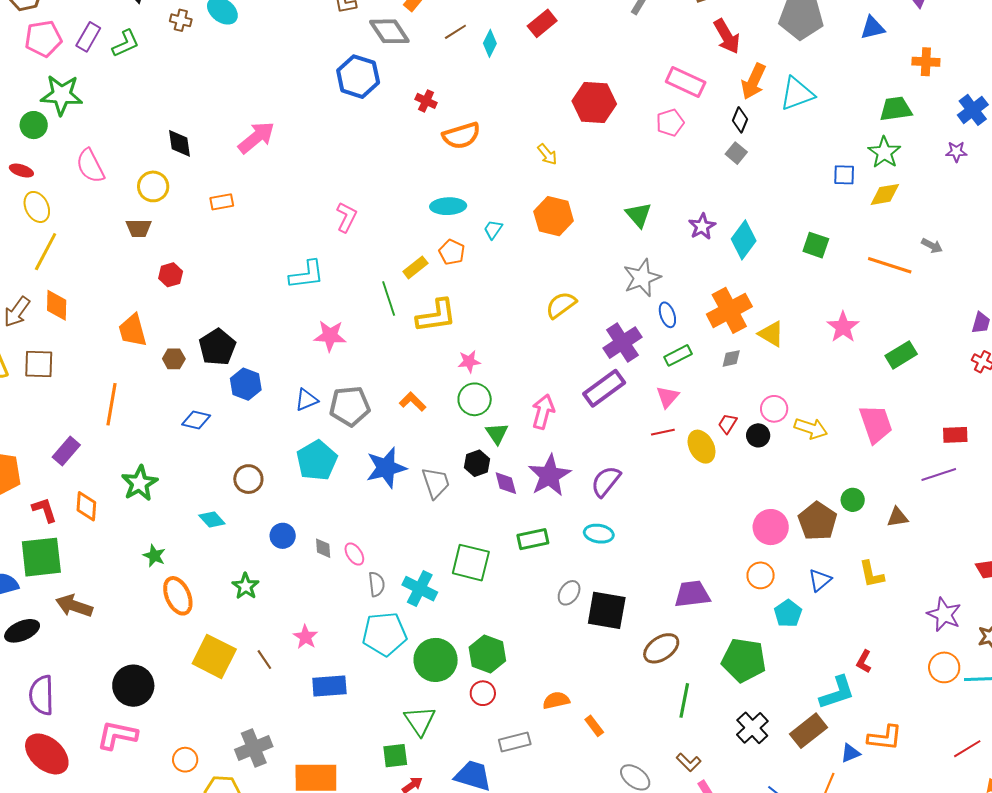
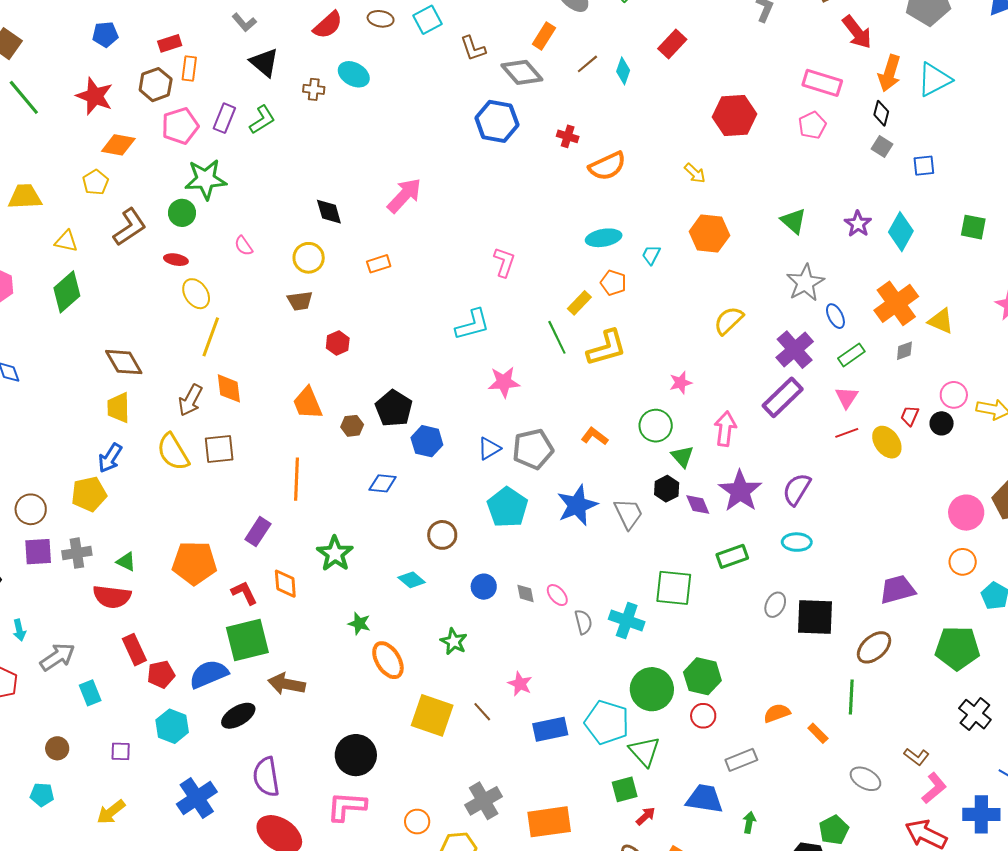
pink semicircle: (90, 166) -> (244, 246), size x0.6
blue square: (844, 175) -> (924, 166), moved
pink star: (469, 361) -> (681, 383), moved
cyan pentagon: (384, 634) -> (607, 722), moved, turned 30
green line: (684, 700) -> (851, 697), moved

